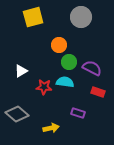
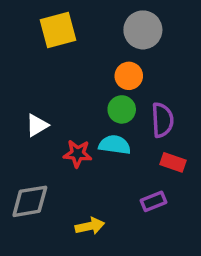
orange circle: (59, 45) -> (129, 76), moved
purple semicircle: (92, 68) -> (162, 120), turned 60
purple rectangle: (78, 113) -> (154, 201), moved, turned -40
gray diamond: (17, 114) -> (30, 201), turned -50

